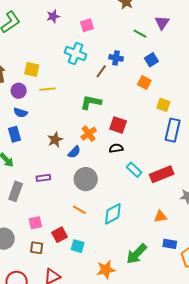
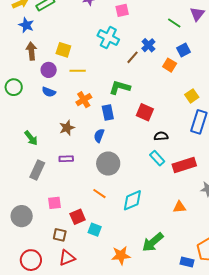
blue cross: (116, 58) -> (148, 45), turned 32
orange square: (144, 82) -> (170, 65), moved
yellow square: (163, 105) -> (192, 96), turned 32
blue rectangle: (14, 134) -> (108, 113), moved
orange cross: (89, 134) -> (84, 100), moved
brown star: (55, 140) -> (67, 128), moved
black semicircle: (116, 148) -> (161, 136), moved
blue semicircle: (74, 152) -> (99, 136), turned 152
blue rectangle: (170, 244) -> (187, 262), moved
brown square: (37, 248) -> (60, 235), moved

